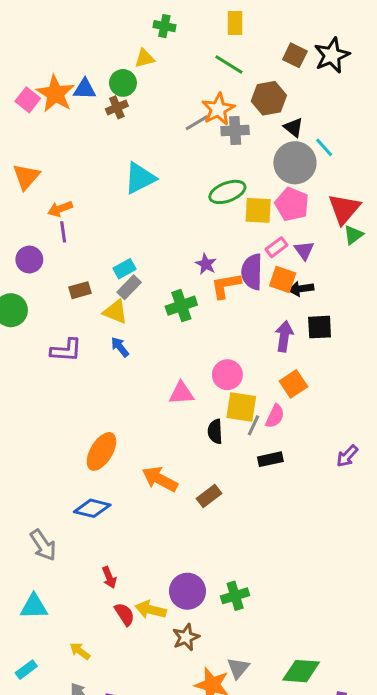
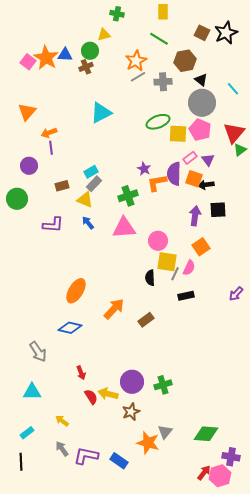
orange star: (218, 109) -> (136, 61), moved
cyan line: (324, 147) -> (233, 89), moved
pink triangle: (181, 393) -> (124, 228), moved, size x1.4
orange arrow: (160, 479) -> (114, 309), turned 105

